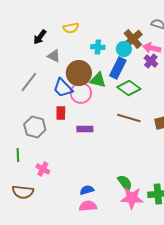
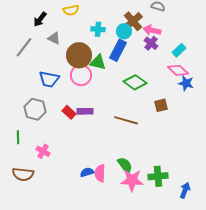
gray line: (29, 82) -> (24, 47), moved
blue trapezoid: (63, 88) -> (49, 79), moved, turned -35
green diamond: (129, 88) -> (135, 82), moved
red rectangle: (61, 113) -> (69, 112), moved, turned -48
brown line: (129, 118) -> (126, 120), moved
pink semicircle: (88, 206) -> (100, 173), moved, turned -84

